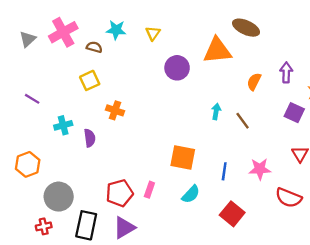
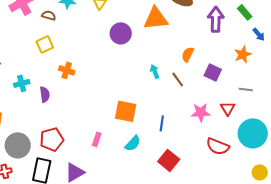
purple arrow: (286, 72) -> (216, 19), moved, size x1.4
orange semicircle: (254, 82) -> (188, 54), moved
cyan arrow: (216, 111) -> (155, 71), turned -32
purple square: (294, 113) -> (213, 72), moved
pink star: (260, 169) -> (201, 112), moved
red pentagon: (120, 193) -> (52, 139), moved

